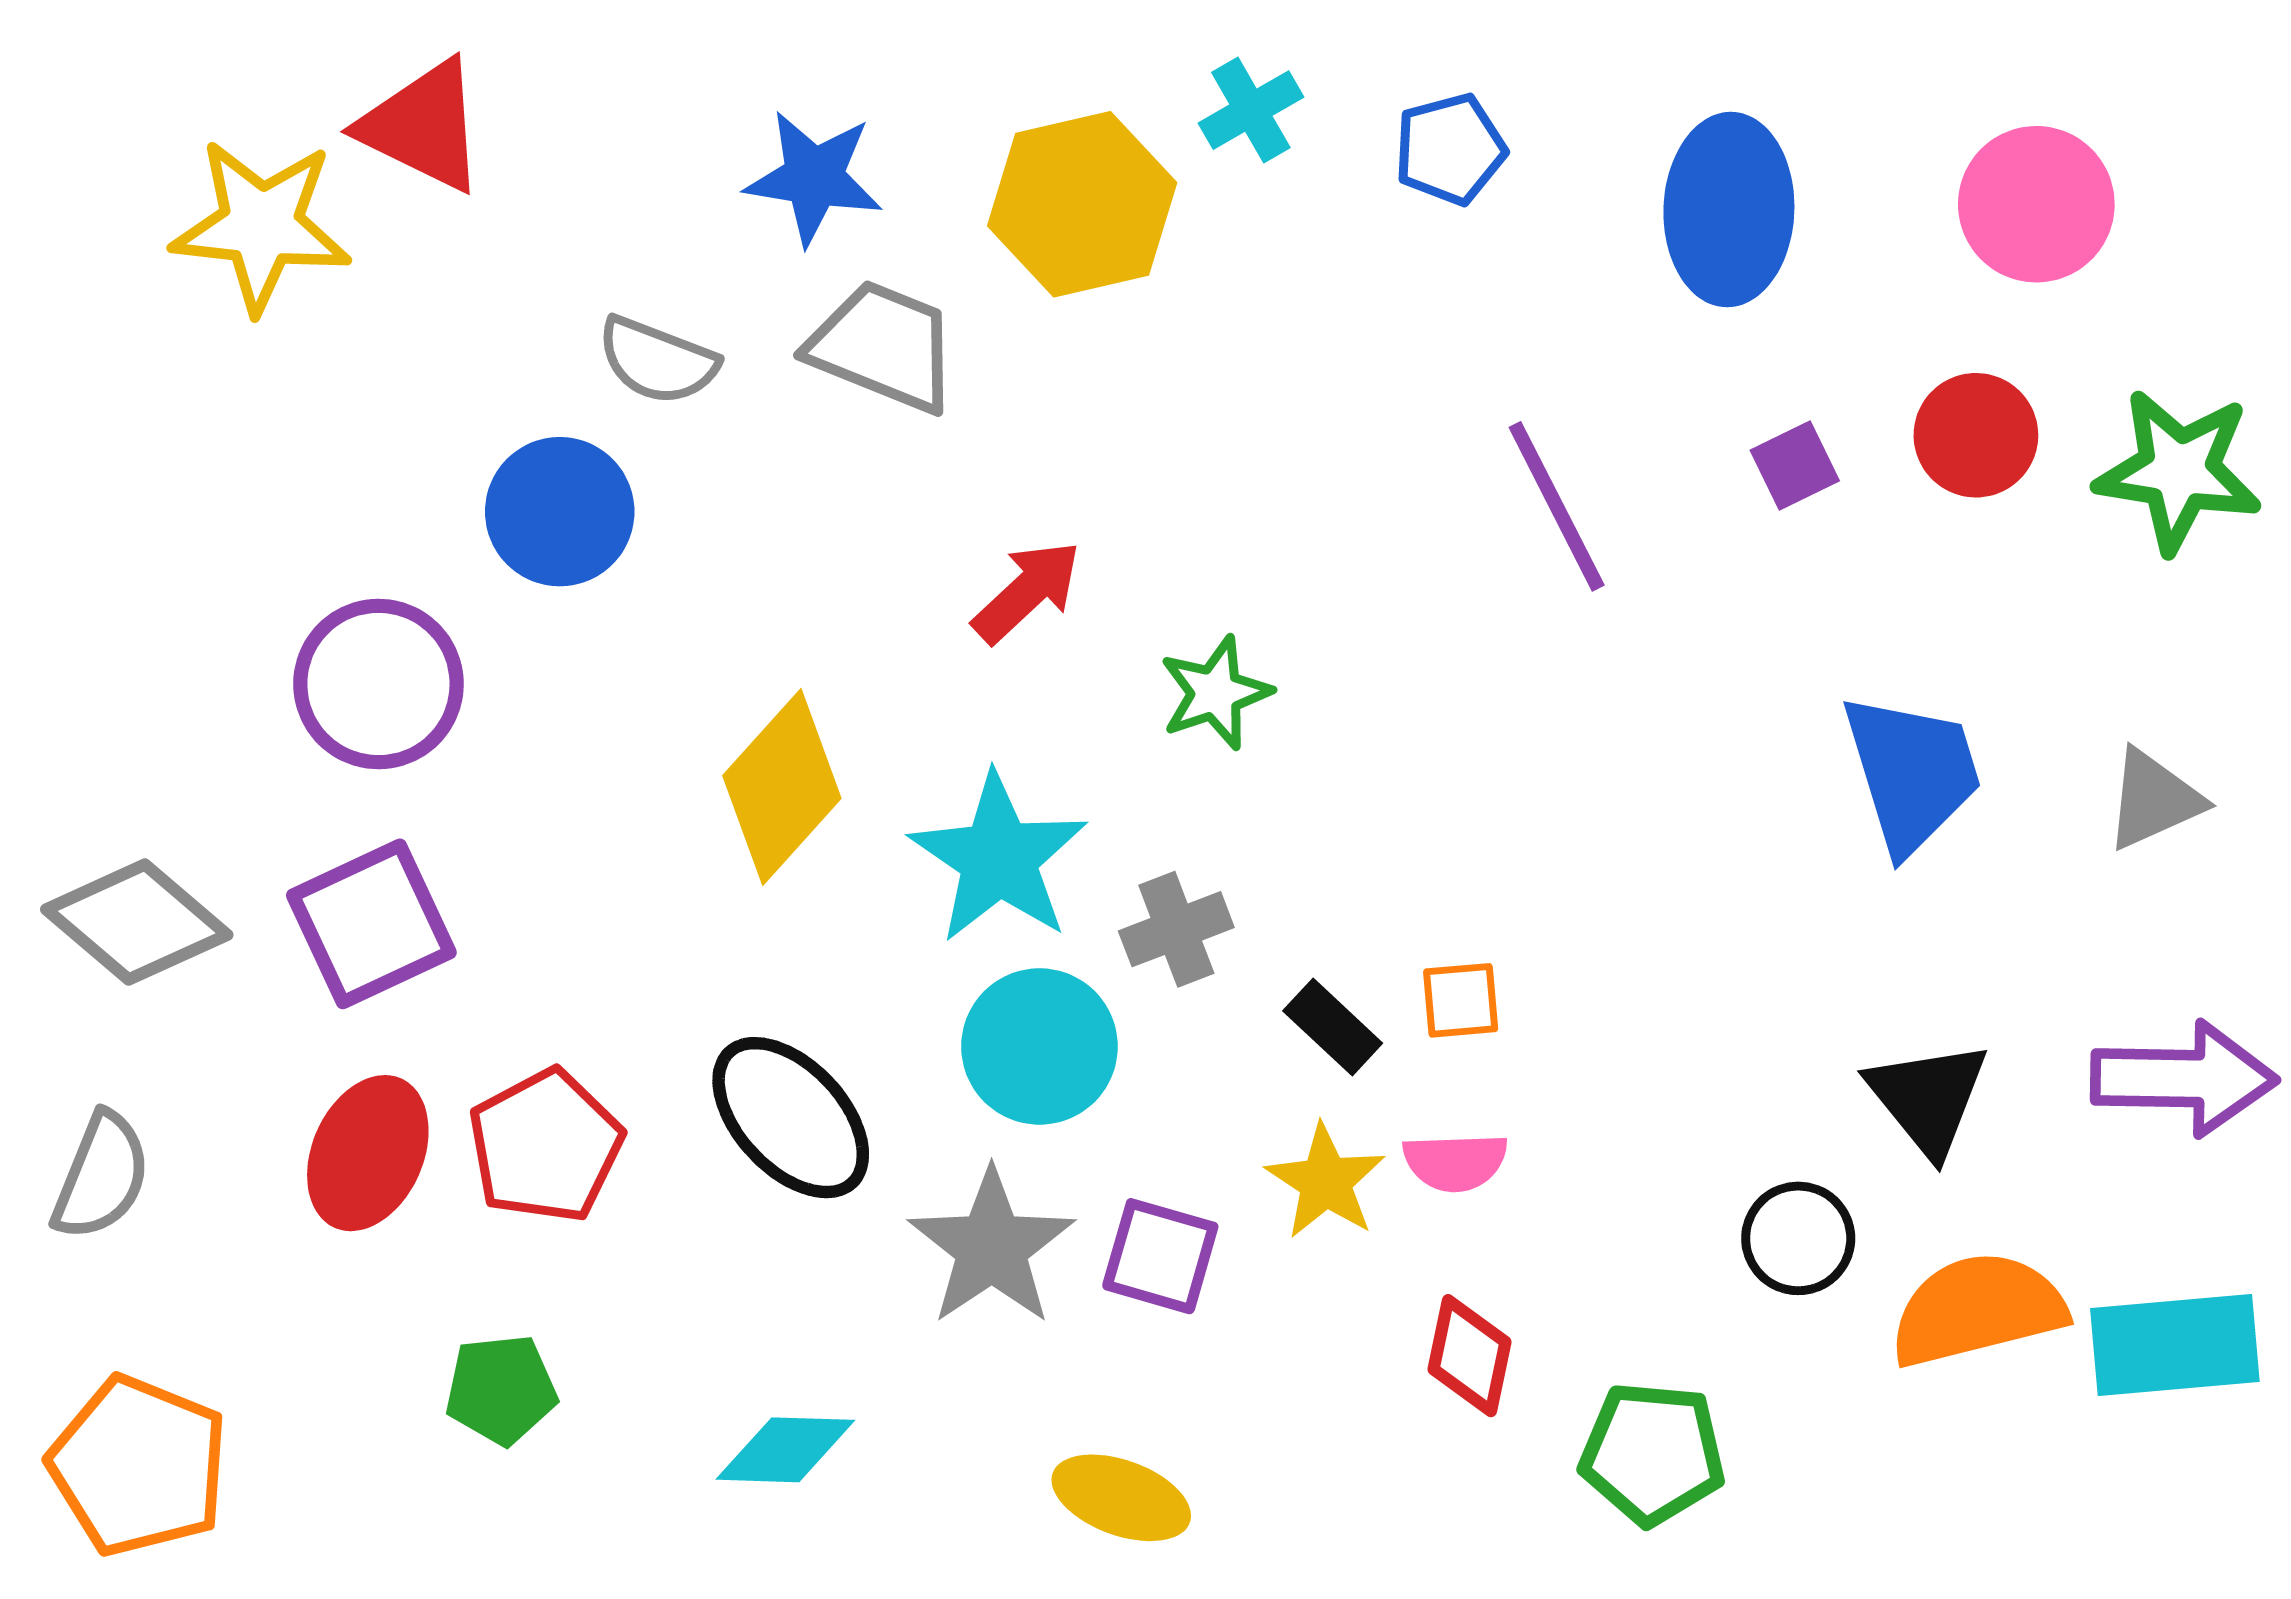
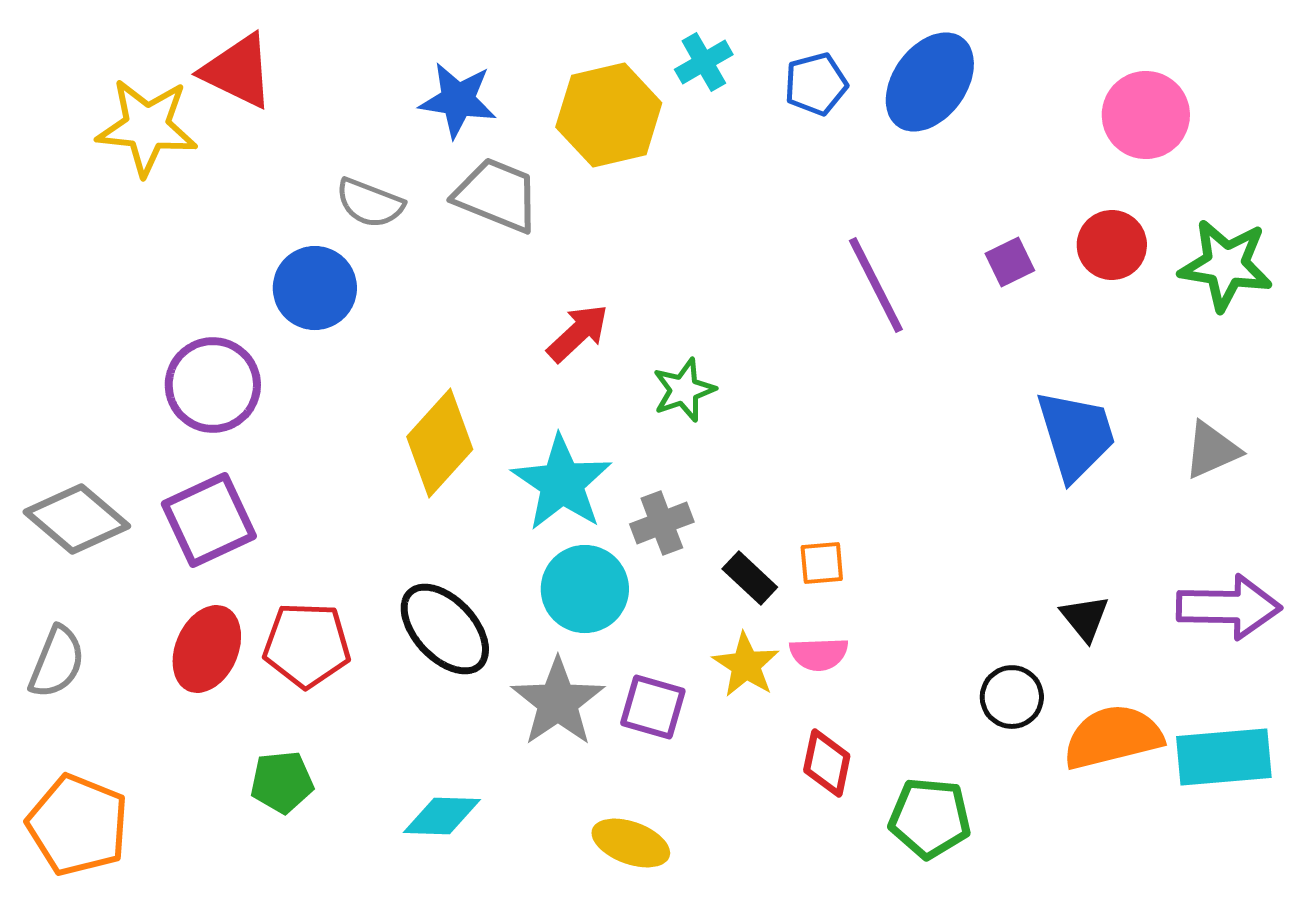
blue ellipse: (1729, 210) -> (930, 82), moved, turned 34
black triangle: (1928, 1098) -> (1085, 618), size x0.7
red pentagon: (546, 1146) -> (307, 645), turned 30

